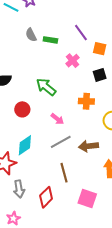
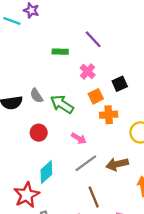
gray semicircle: (31, 35) -> (36, 96), moved
orange square: (100, 49) -> (96, 96), moved, turned -32

